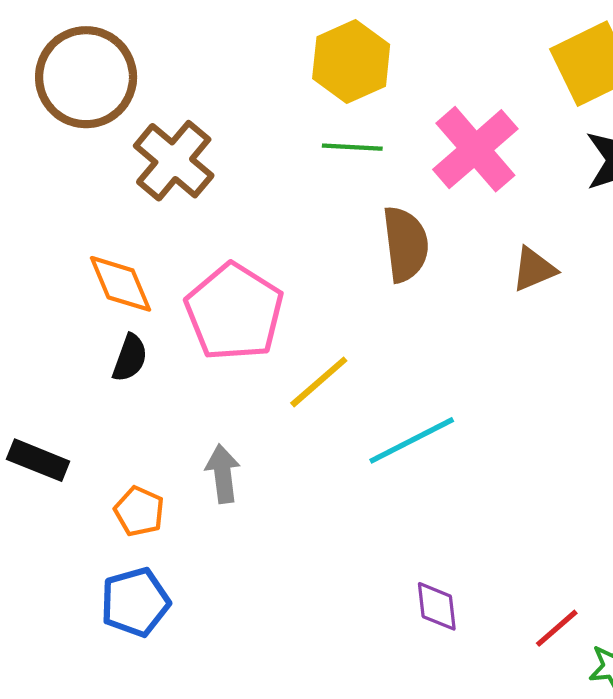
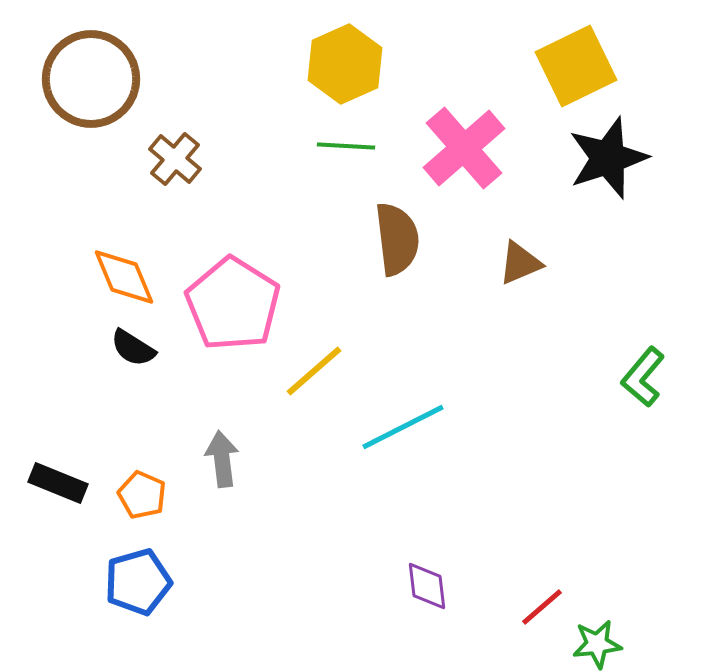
brown cross: (174, 161) -> (175, 159), size x0.7
black semicircle: (130, 358) -> (133, 348), turned 102
black rectangle: (38, 460) -> (58, 483), moved

